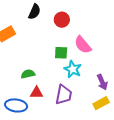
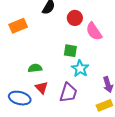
pink semicircle: (83, 45) -> (94, 31), moved
red triangle: (37, 93) -> (42, 88), turned 40

